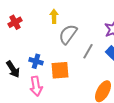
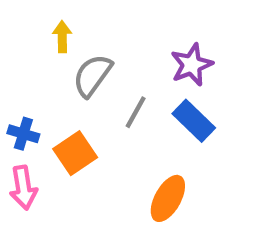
orange square: (60, 70) -> (75, 153), turned -30

